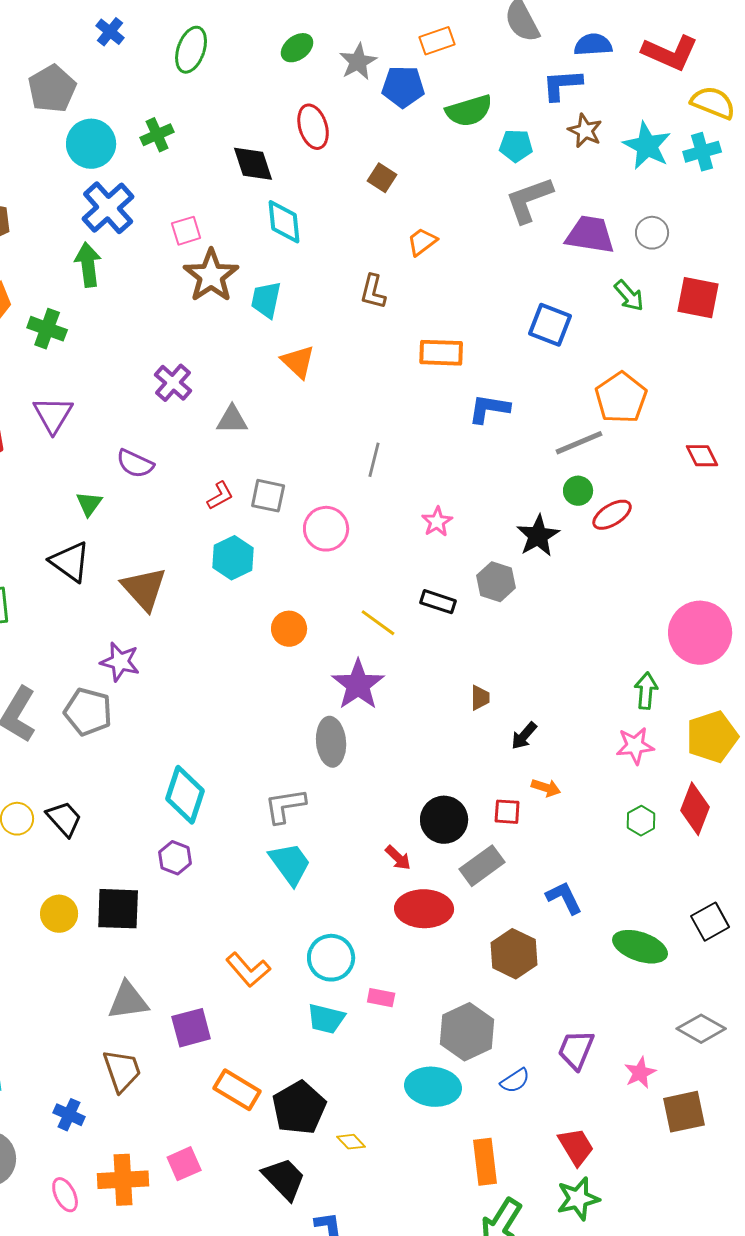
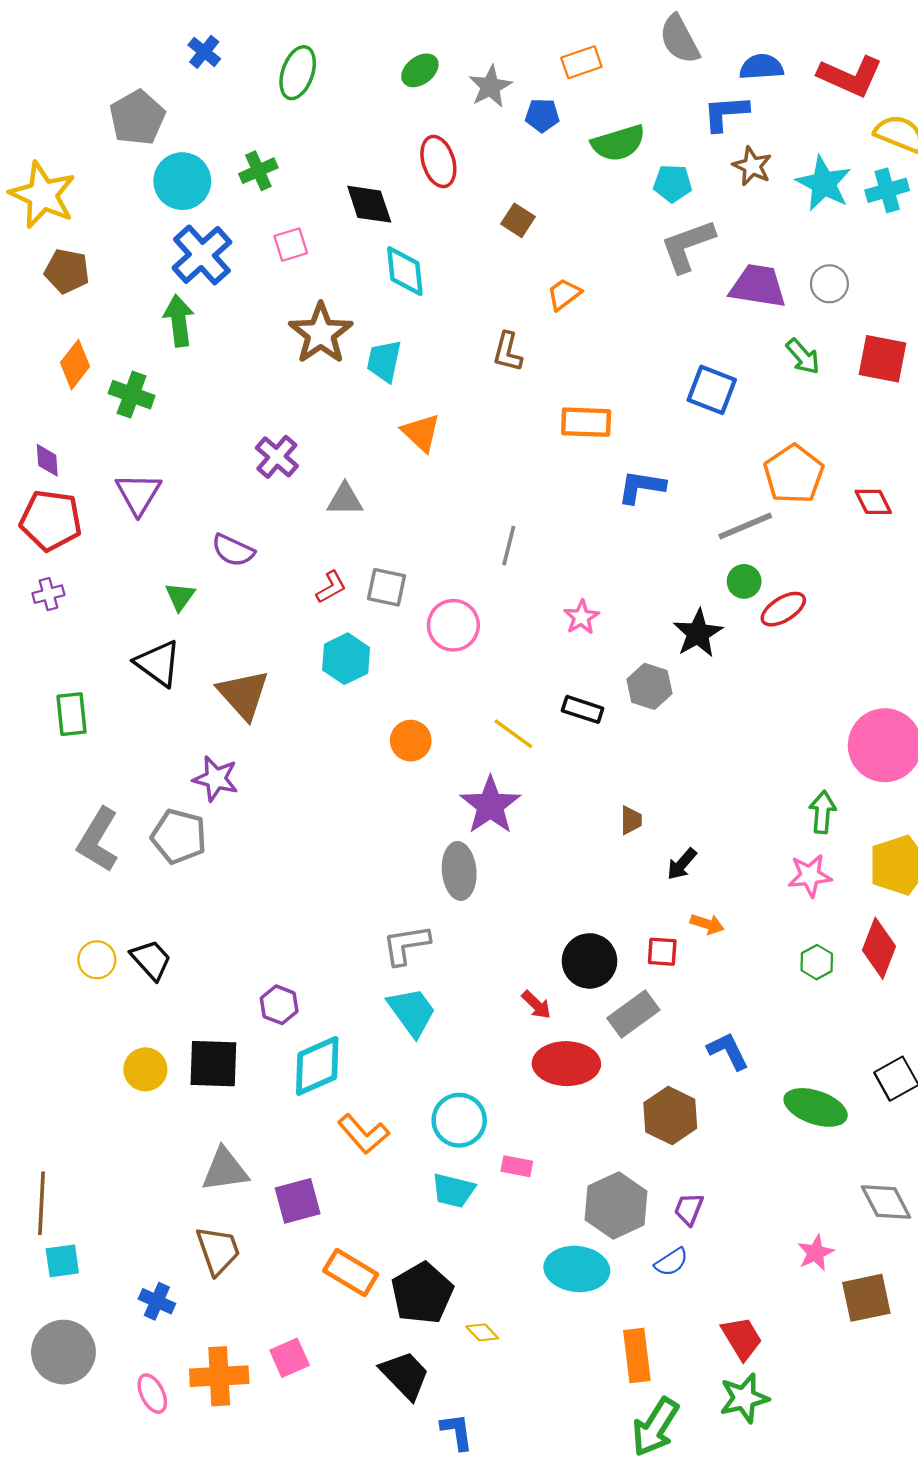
blue pentagon: (403, 87) -> (542, 115), size x0.7
pink square: (186, 231) -> (291, 245), moved
red diamond: (702, 456) -> (873, 502), moved
cyan diamond: (185, 795) -> (317, 1066), moved, turned 48
gray diamond: (701, 1029) -> (886, 1202), turned 33
purple trapezoid: (576, 1050) -> (689, 1209), moved, size x0.7

